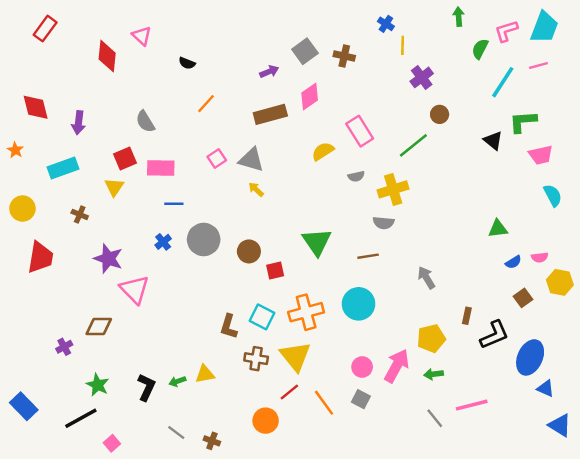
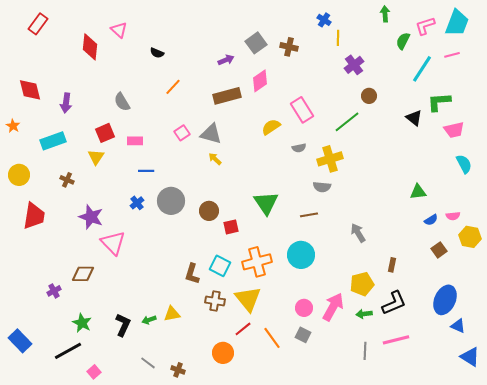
pink rectangle: (161, 168) -> (135, 141), size x0.7
black L-shape: (494, 335) -> (394, 303), moved
gray line: (435, 418) -> (365, 351), turned 42

